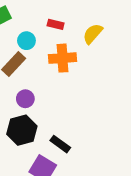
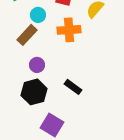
black rectangle: (60, 144) -> (73, 87), moved

